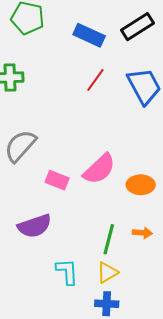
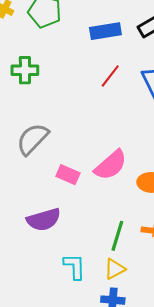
blue rectangle: (89, 35) -> (105, 31), turned -36

